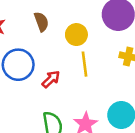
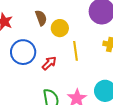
yellow circle: (76, 35) -> (60, 28), moved

